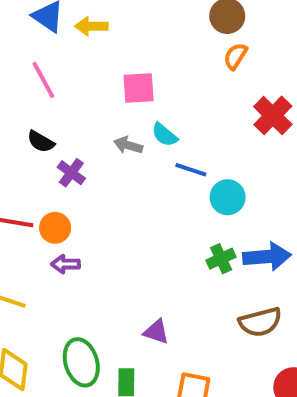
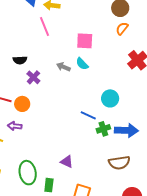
pink line: (43, 80) -> (44, 26), moved
pink square: (139, 88) -> (85, 41), moved
black semicircle: (41, 142) -> (20, 60), turned -40
blue line: (191, 170) -> (88, 115), moved
purple arrow: (65, 264) -> (15, 126), moved

